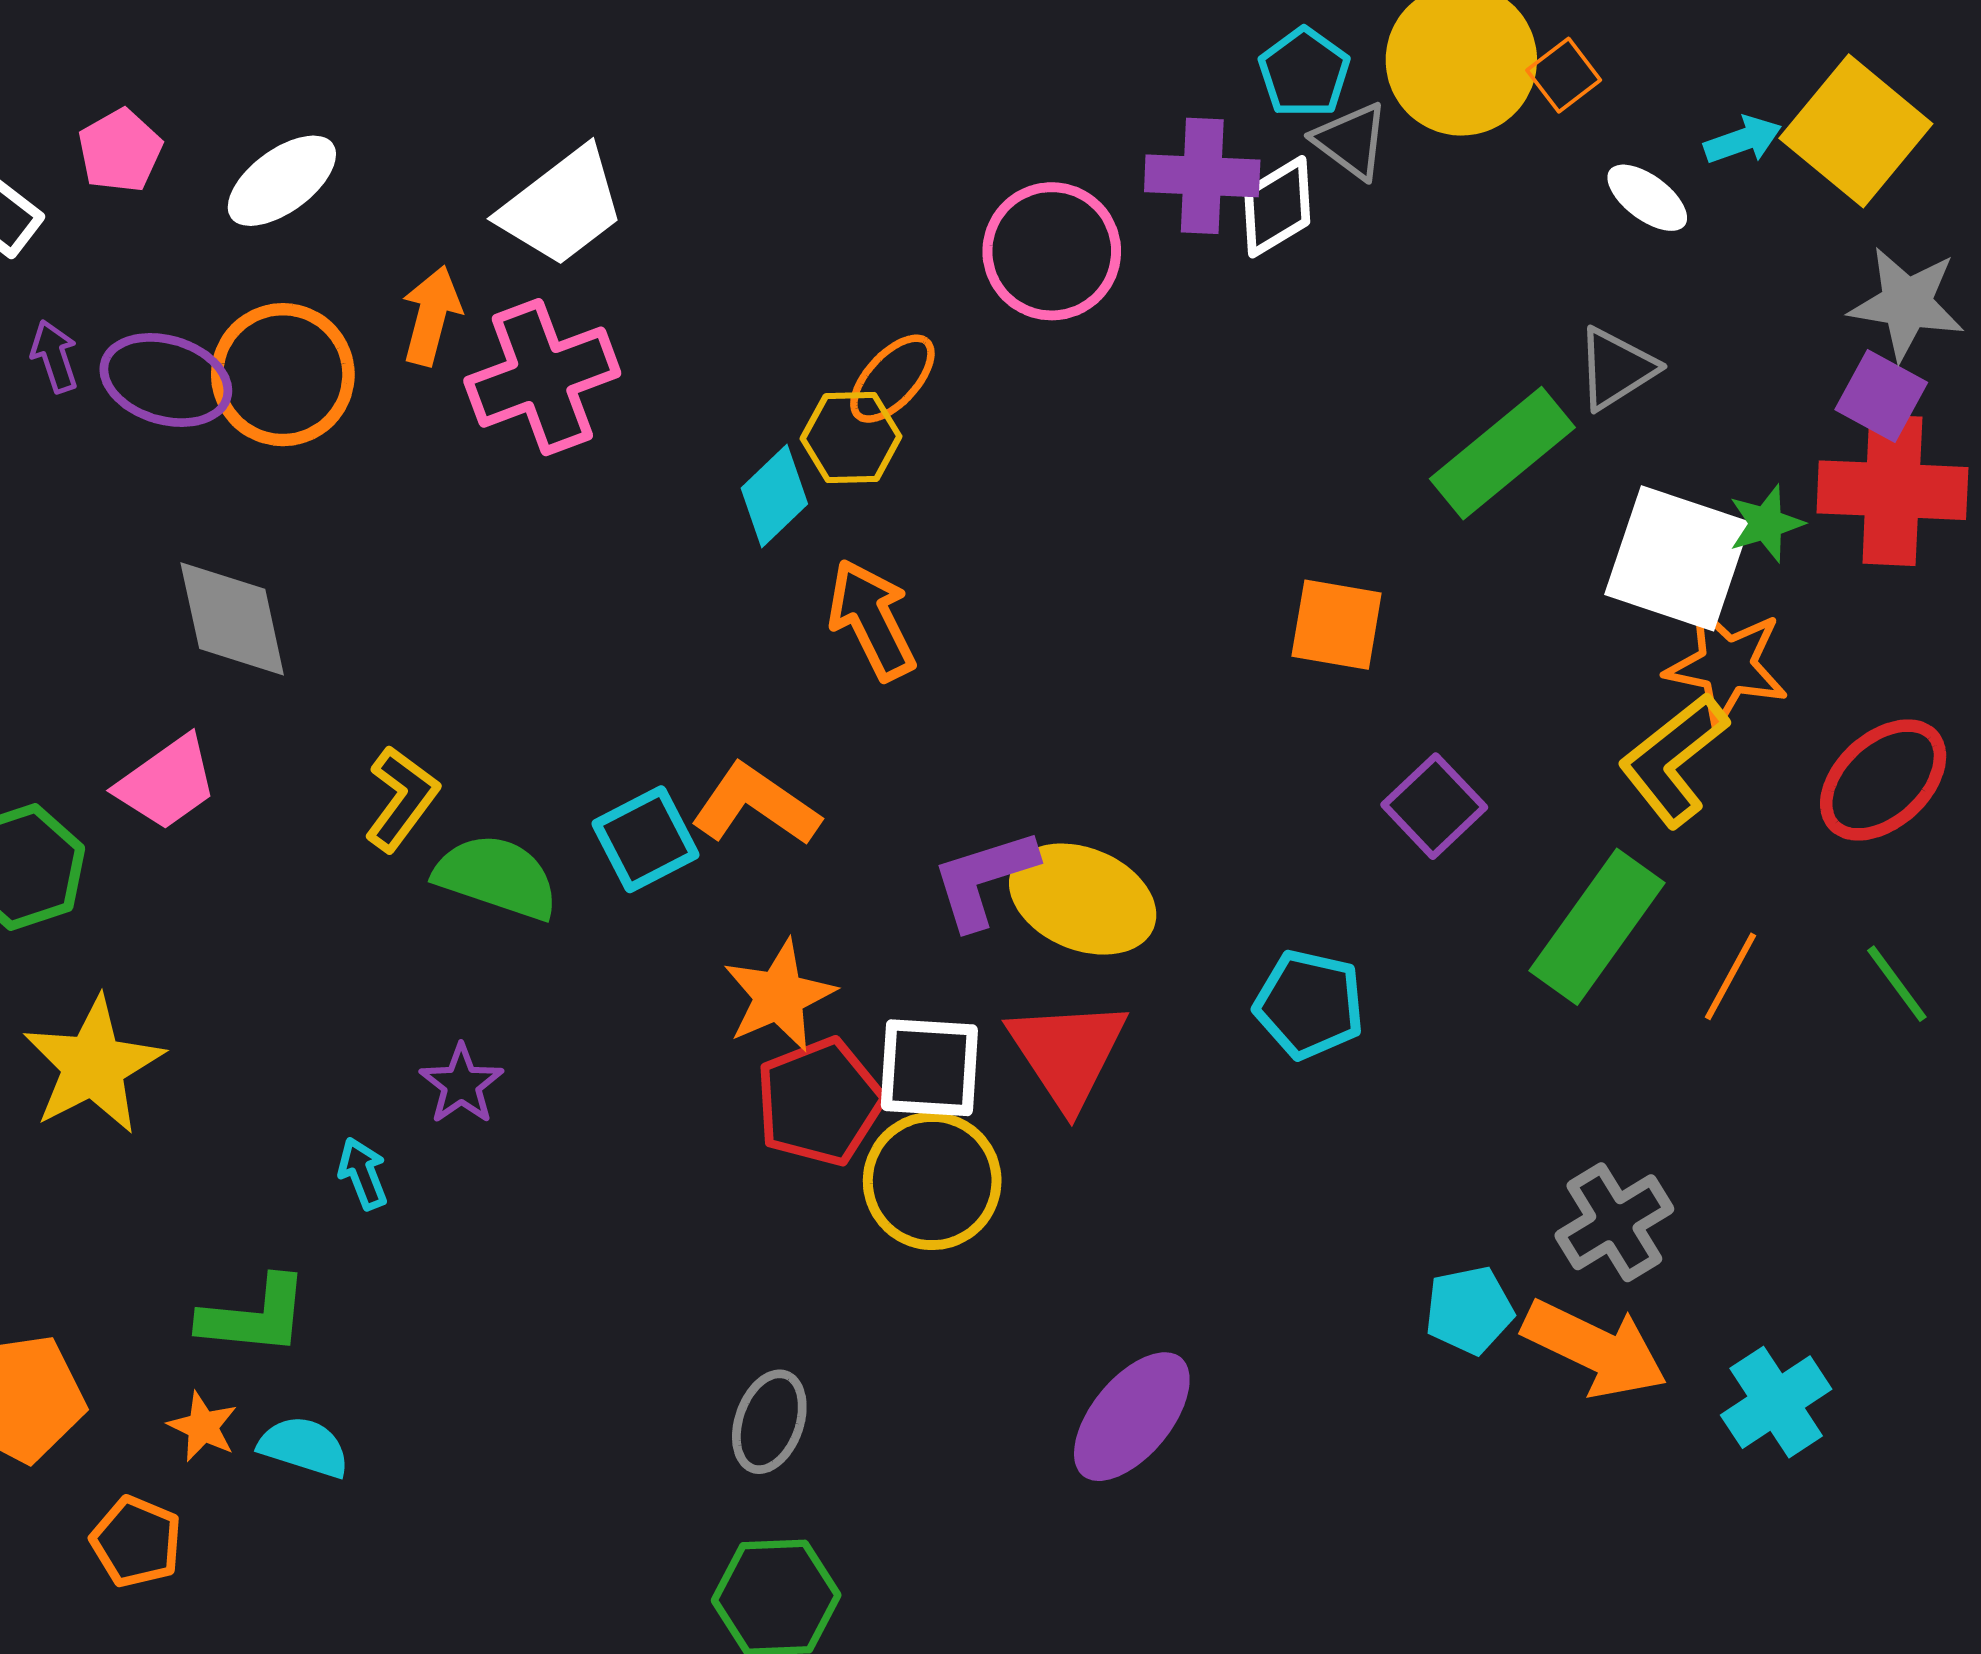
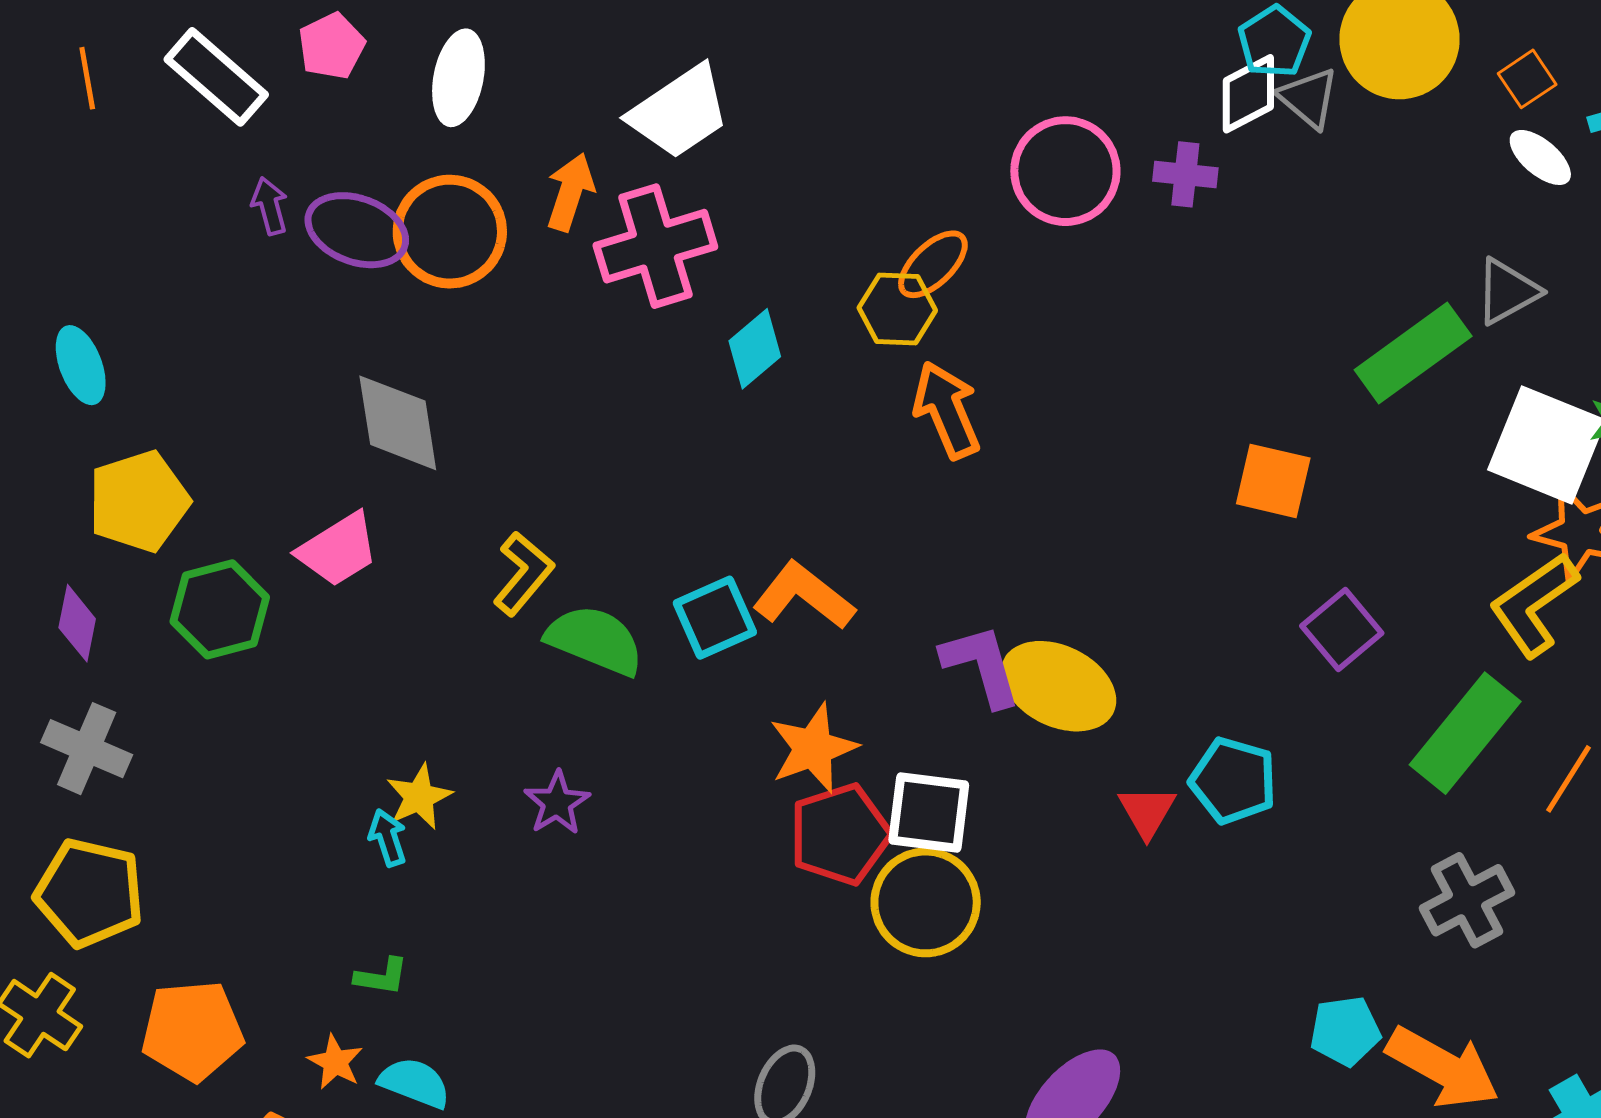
orange square: (1564, 75) -> (1527, 79), moved
purple cross: (1202, 176) -> (1185, 174), moved, size x0.7
white ellipse: (282, 181) -> (458, 78), turned -46
white diamond: (1277, 207) -> (1248, 94), moved
cyan diamond: (774, 496) -> (755, 349), moved
orange arrow: (872, 620) -> (947, 410), moved
purple L-shape: (984, 879) -> (981, 665), turned 88
red triangle: (1068, 1053) -> (1147, 812), moved, size x0.6
yellow star: (93, 1066) -> (419, 797), moved, size x0.6
cyan arrow: (363, 1174) -> (388, 838), moved
gray cross: (1614, 1222) -> (1467, 900), moved
green L-shape: (254, 1316) -> (381, 977), size x0.6

